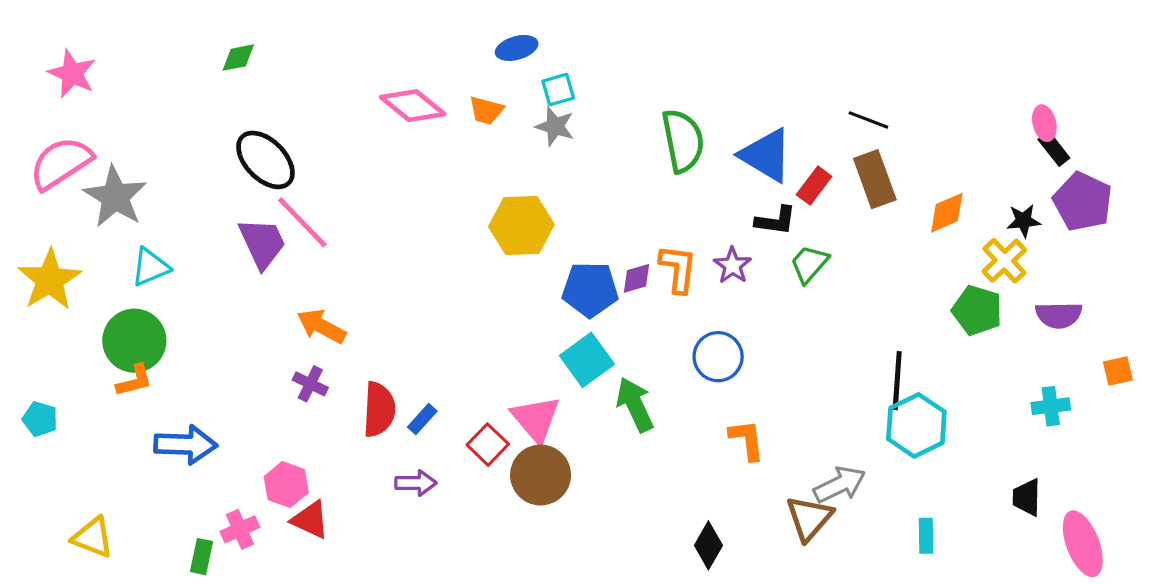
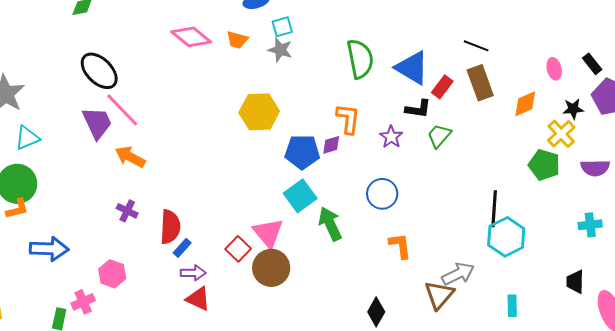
pink ellipse: (1044, 123) -> (554, 69), moved
orange L-shape: (678, 269) -> (348, 119), moved
orange arrow: (321, 326) -> (130, 157), moved
blue rectangle: (422, 419) -> (182, 248), moved
red triangle: (310, 520) -> (198, 299), moved

